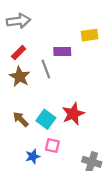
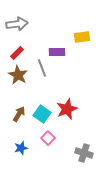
brown arrow: (21, 119) -> (19, 114), turned 77
pink square: (52, 145) -> (48, 138), turned 32
blue star: (33, 156) -> (21, 148), moved

